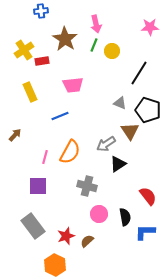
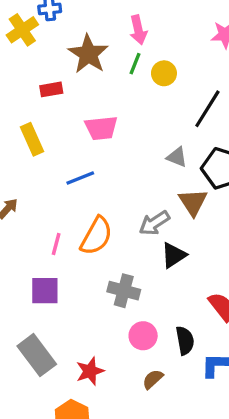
yellow cross: (24, 50) -> (22, 30), moved
brown semicircle: (87, 241) -> (153, 379), moved

